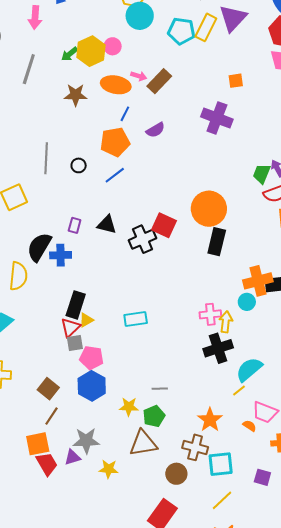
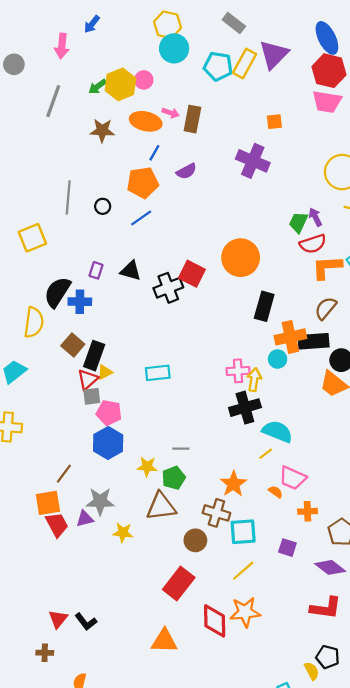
brown rectangle: (159, 81) -> (192, 119), turned -35
black rectangle: (217, 242) -> (264, 306), moved
cyan semicircle: (249, 369) -> (277, 431), turned 60
brown square: (48, 389) -> (73, 345), moved

